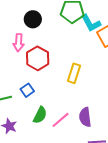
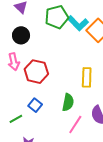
yellow rectangle: (74, 73) -> (87, 77), moved
green semicircle: (40, 115) -> (68, 102), moved

